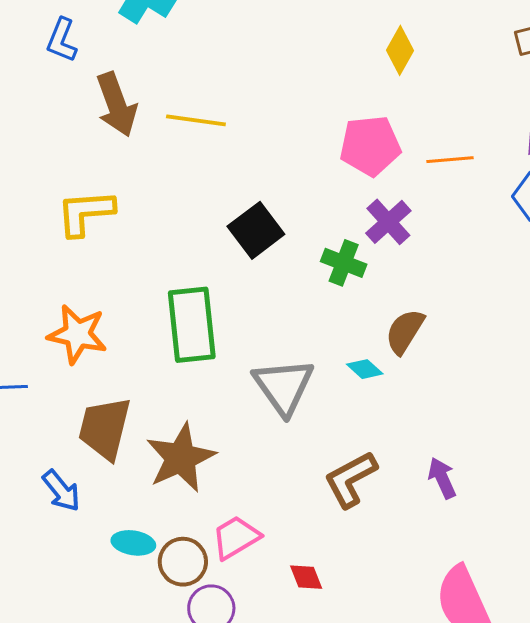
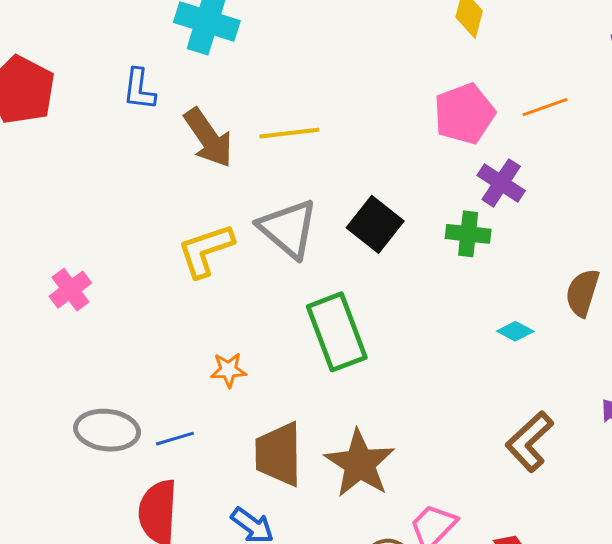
brown semicircle: (405, 331) -> (582, 293), moved
orange star: (77, 334) -> (229, 370), size x0.6
gray triangle: (284, 386) -> (288, 229), moved

